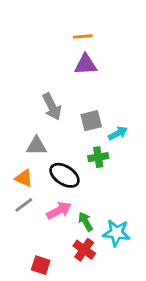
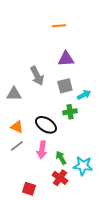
purple triangle: (86, 65) -> (66, 59), moved
gray triangle: (36, 146) -> (14, 94), moved
pink arrow: (59, 210) -> (42, 150), turned 126

